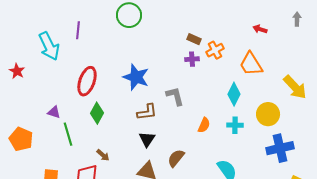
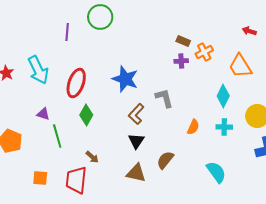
green circle: (129, 15) -> (100, 17), moved
cyan arrow: (49, 46) -> (38, 70), moved
brown L-shape: (147, 112) -> (136, 114), turned 140

